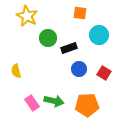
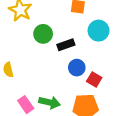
red square: (104, 73) -> (94, 80), moved

